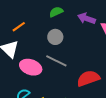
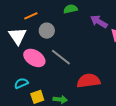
gray circle: (55, 37) -> (47, 31), moved

